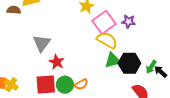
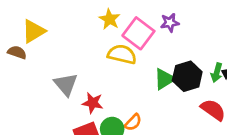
brown semicircle: (14, 10) -> (17, 52), turned 32
yellow semicircle: (107, 40) -> (122, 54), moved

